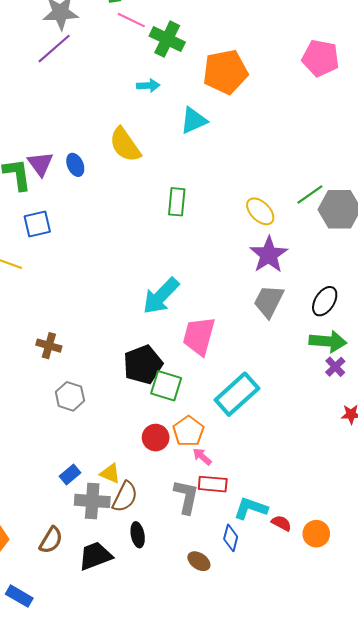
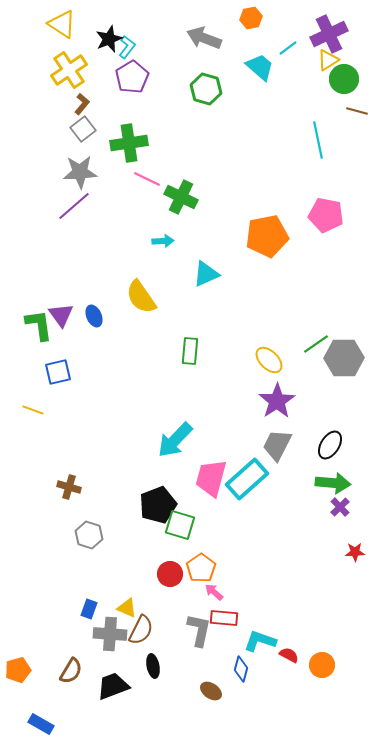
orange pentagon: (225, 72) -> (267, 236), moved
cyan rectangle: (237, 394) -> (247, 479), moved
blue rectangle: (70, 475) -> (89, 609), turned -30

